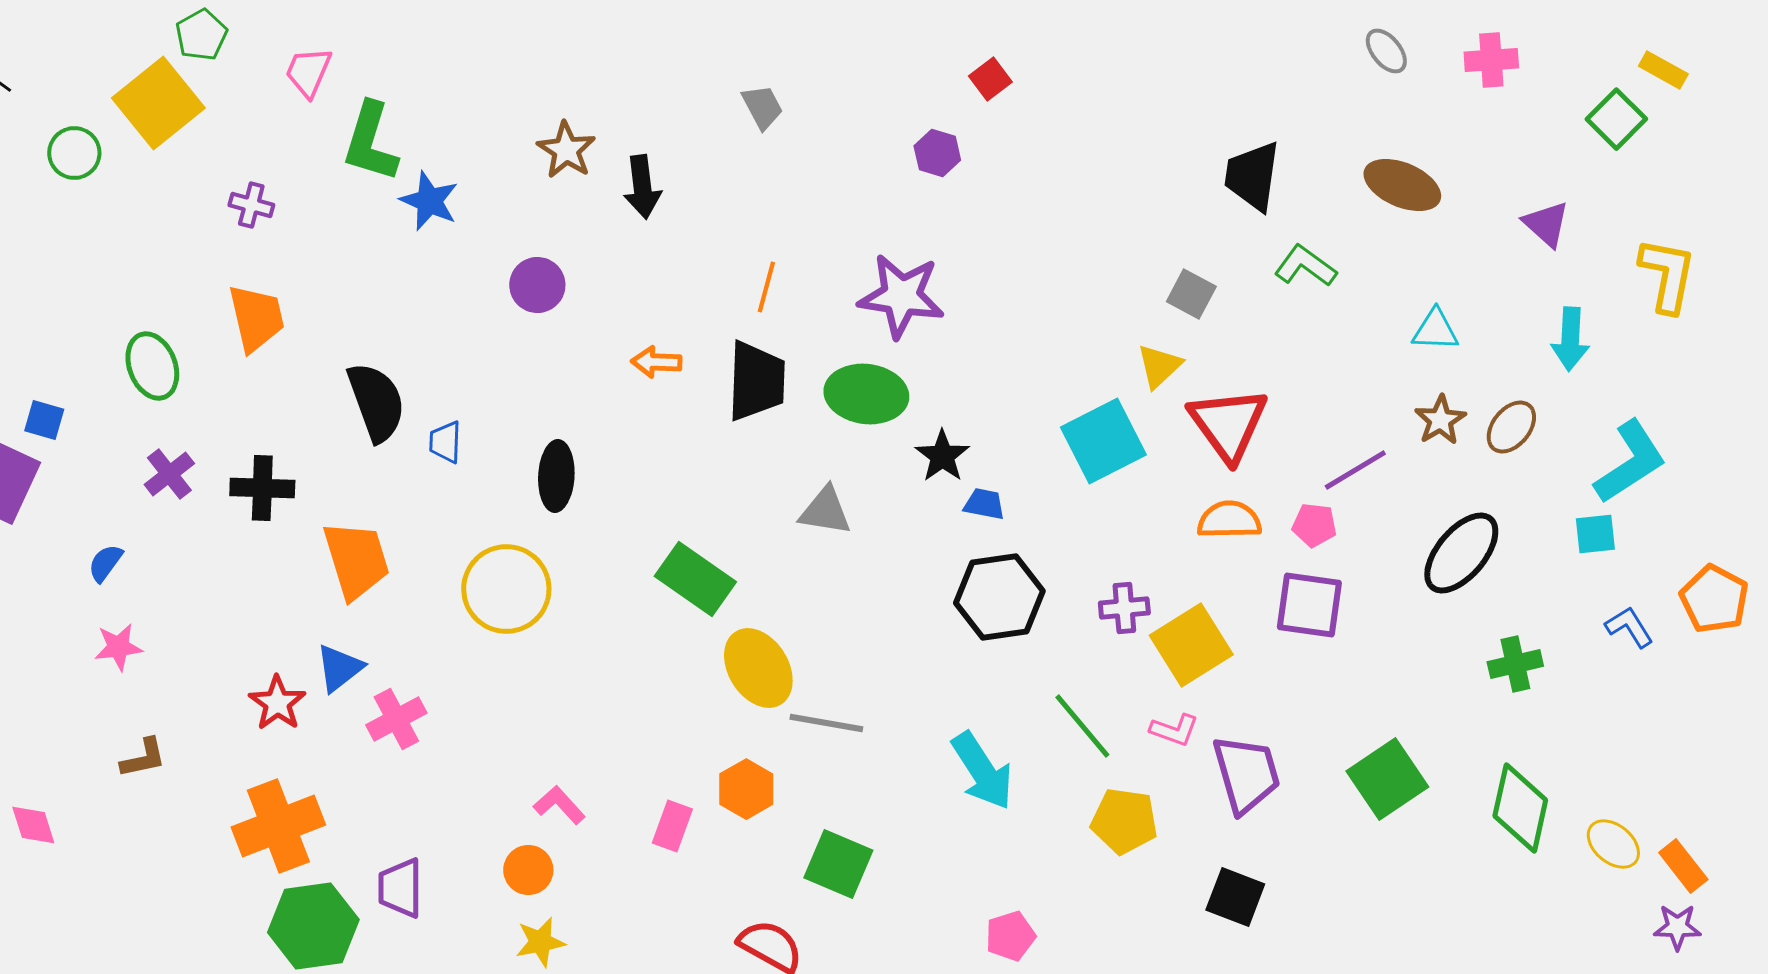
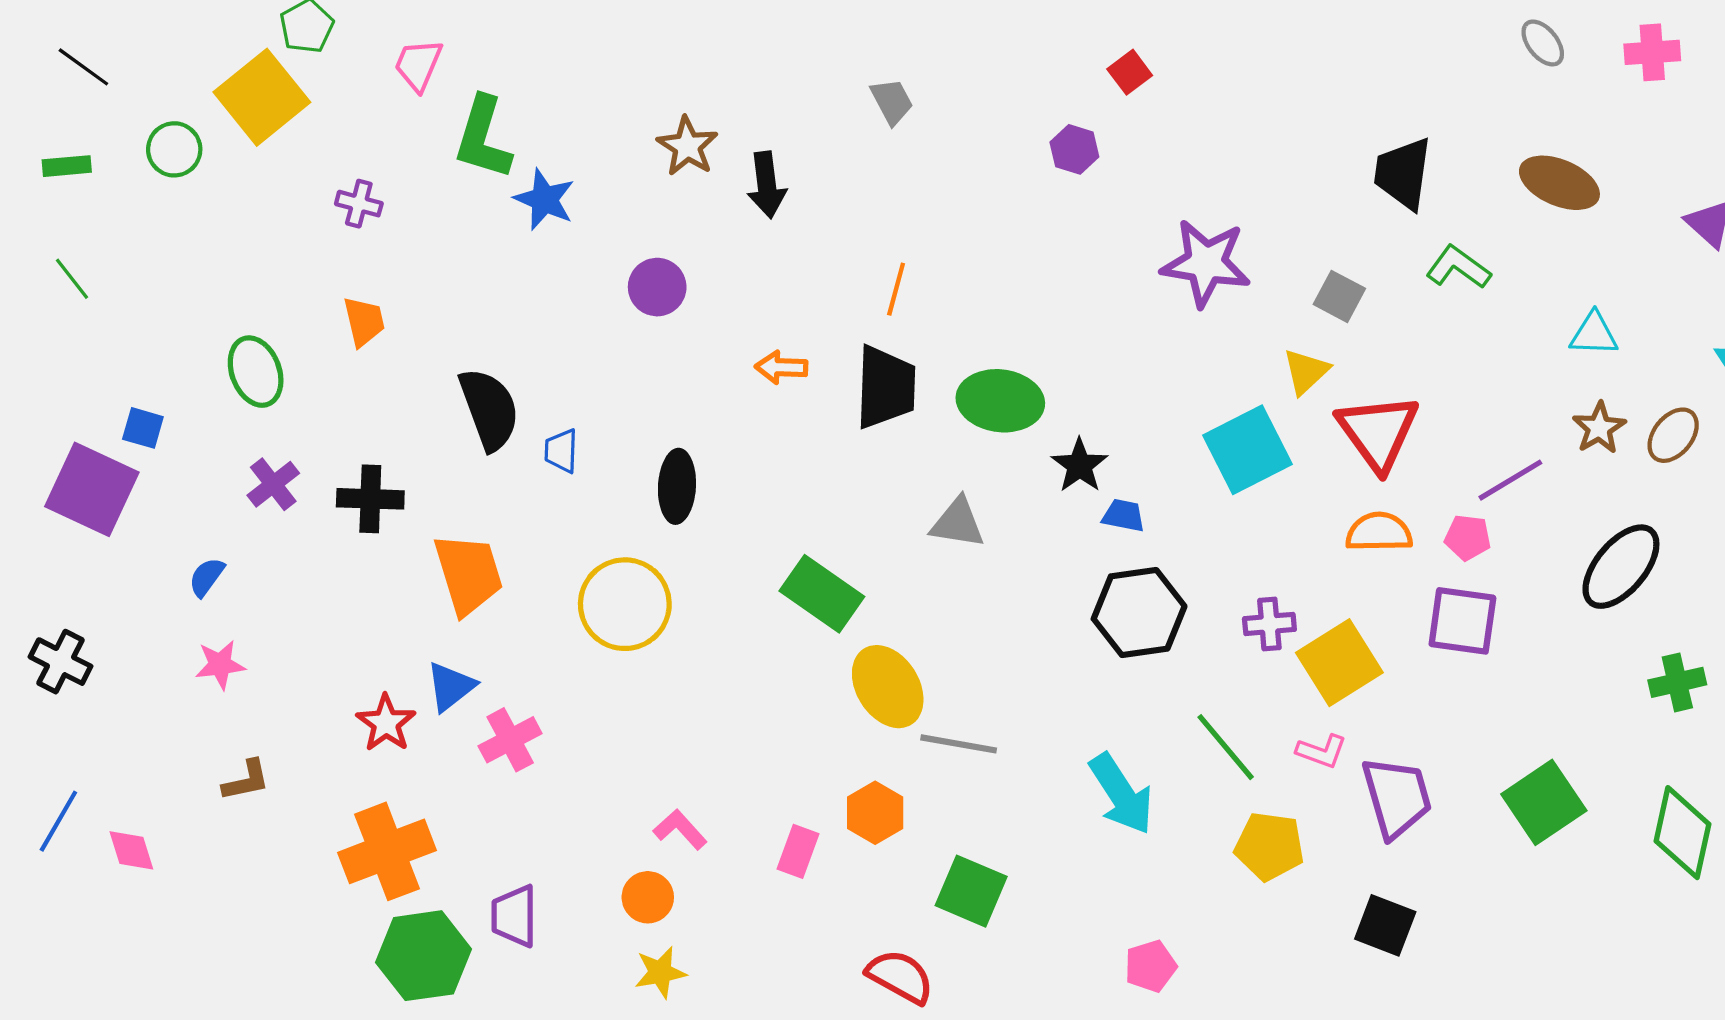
purple star: (901, 296) -> (1206, 263), moved
orange trapezoid: (256, 318) -> (364, 321), size x0.7

